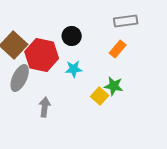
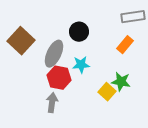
red hexagon: (42, 55) -> (59, 78), moved, size x0.7
gray ellipse: (20, 78) -> (54, 54), moved

